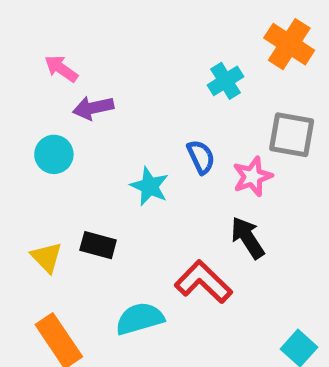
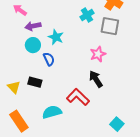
gray square: (292, 135) -> (110, 26), moved
cyan circle: (54, 154) -> (33, 45), moved
blue semicircle: (201, 157) -> (49, 59), moved
cyan star: (149, 186) -> (56, 37), moved

